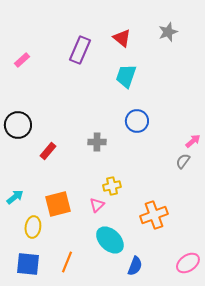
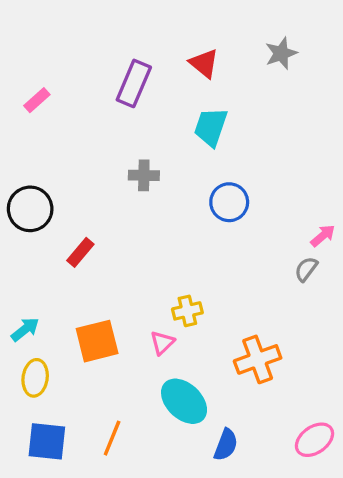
gray cross: (97, 142) -> (144, 175), moved
yellow ellipse: (33, 227) -> (35, 378), moved

